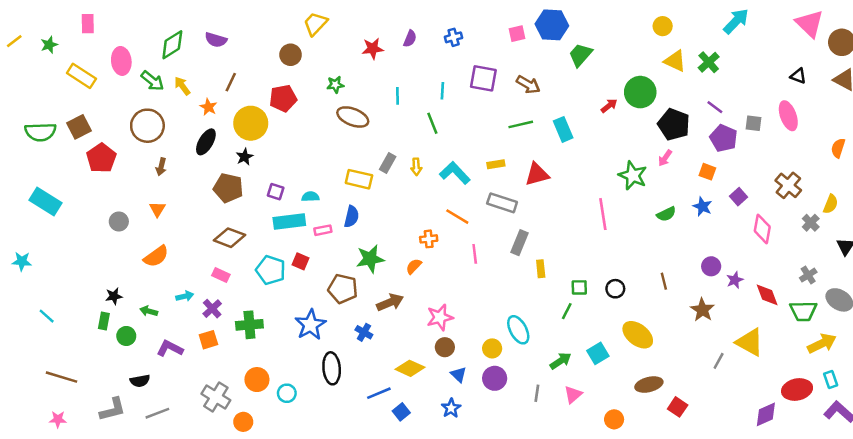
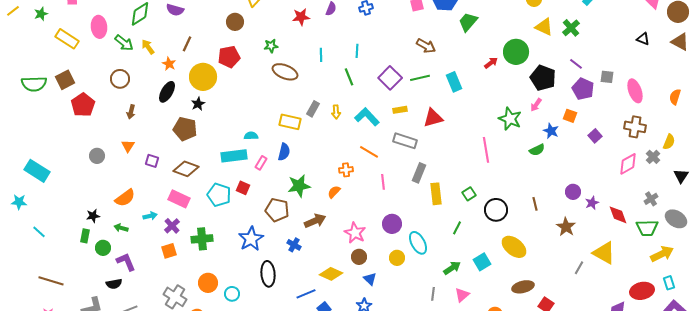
purple square: (483, 78) -> (390, 78), moved, turned 35
pink ellipse: (788, 116) -> (635, 91), moved
brown circle: (147, 126) -> (120, 79), size x0.7
brown cross: (788, 185) -> (635, 127), turned -30
purple square: (276, 192) -> (152, 161), moved
cyan rectangle: (45, 202) -> (37, 171), moved
blue star: (702, 207) -> (551, 131), moved
pink diamond: (762, 229) -> (628, 164), moved, turned 50
pink rectangle: (323, 230) -> (261, 163), turned -48
orange semicircle: (156, 256) -> (125, 198), moved
cyan star: (22, 261) -> (19, 202), moved
yellow rectangle: (541, 269) -> (436, 194), size x1.5
pink rectangle: (221, 275) -> (179, 199), size x1.5
green square: (579, 287) -> (469, 194), moved, turned -32
black circle: (615, 289) -> (496, 210), size x1.5
pink star: (440, 317) -> (355, 233), turned -30
purple L-shape: (170, 348) -> (126, 262), moved, turned 40
purple circle: (495, 378) -> (392, 224), moved

